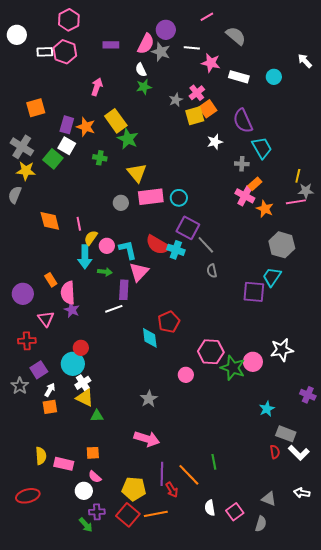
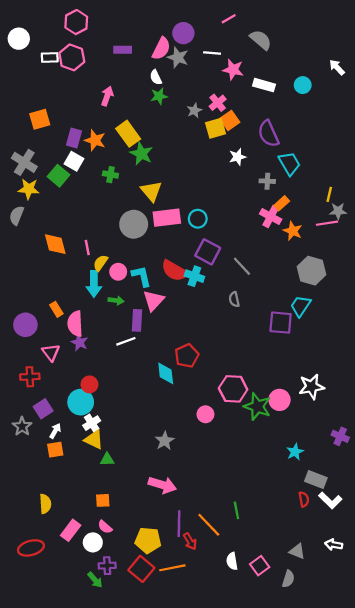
gray circle: (121, 203) -> (134, 224), size x1.6
gray line: (206, 245) -> (242, 266), moved
pink rectangle: (64, 464) -> (71, 530), moved, turned -66

